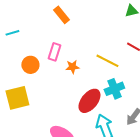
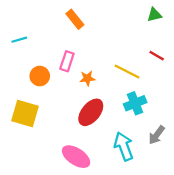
yellow square: (17, 98) -> (25, 113), turned 30
red ellipse: (89, 101) -> (91, 112), moved

